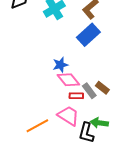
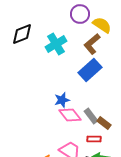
gray rectangle: (89, 91) -> (91, 116), moved
red rectangle: (76, 96) -> (94, 139), moved

